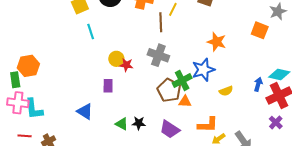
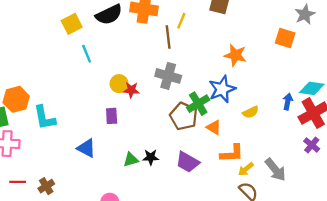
orange triangle: (185, 102) -> (214, 127), moved, turned 32
cyan L-shape: (34, 109) -> (44, 118), moved
green triangle: (122, 124) -> (131, 160), turned -40

